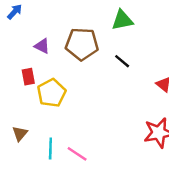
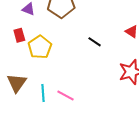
black line: (122, 61) -> (95, 42), moved
brown triangle: (20, 134) -> (17, 83), size x1.5

